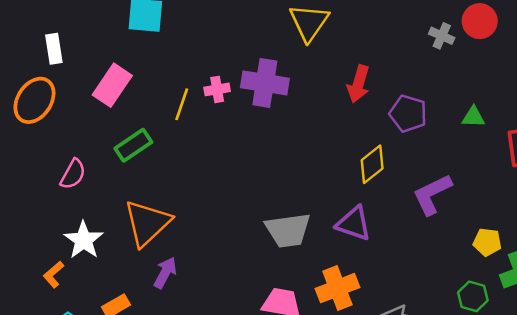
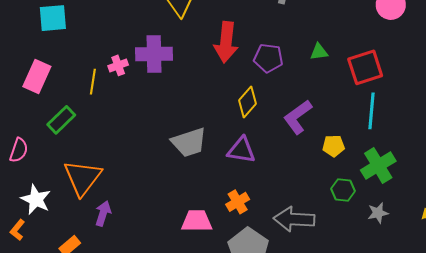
red arrow: (358, 84) -> (226, 42), size x1.4
gray trapezoid: (288, 230) -> (189, 142), moved
yellow pentagon: (487, 242) -> (334, 146), moved
orange cross: (337, 288) -> (238, 202), size x0.7

